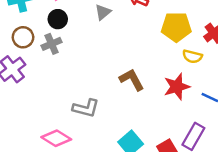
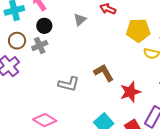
red star: (177, 87) -> (130, 92), moved
gray L-shape: (86, 108) -> (69, 84), moved

